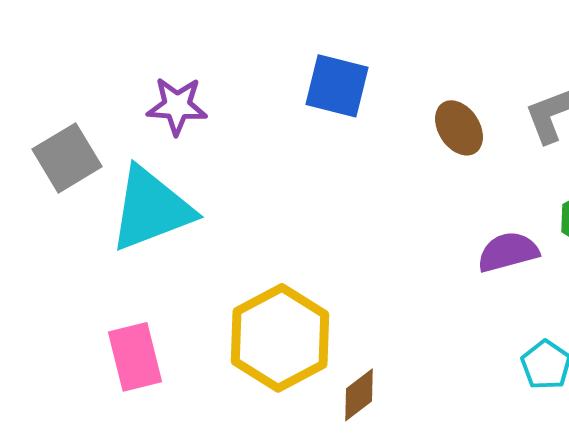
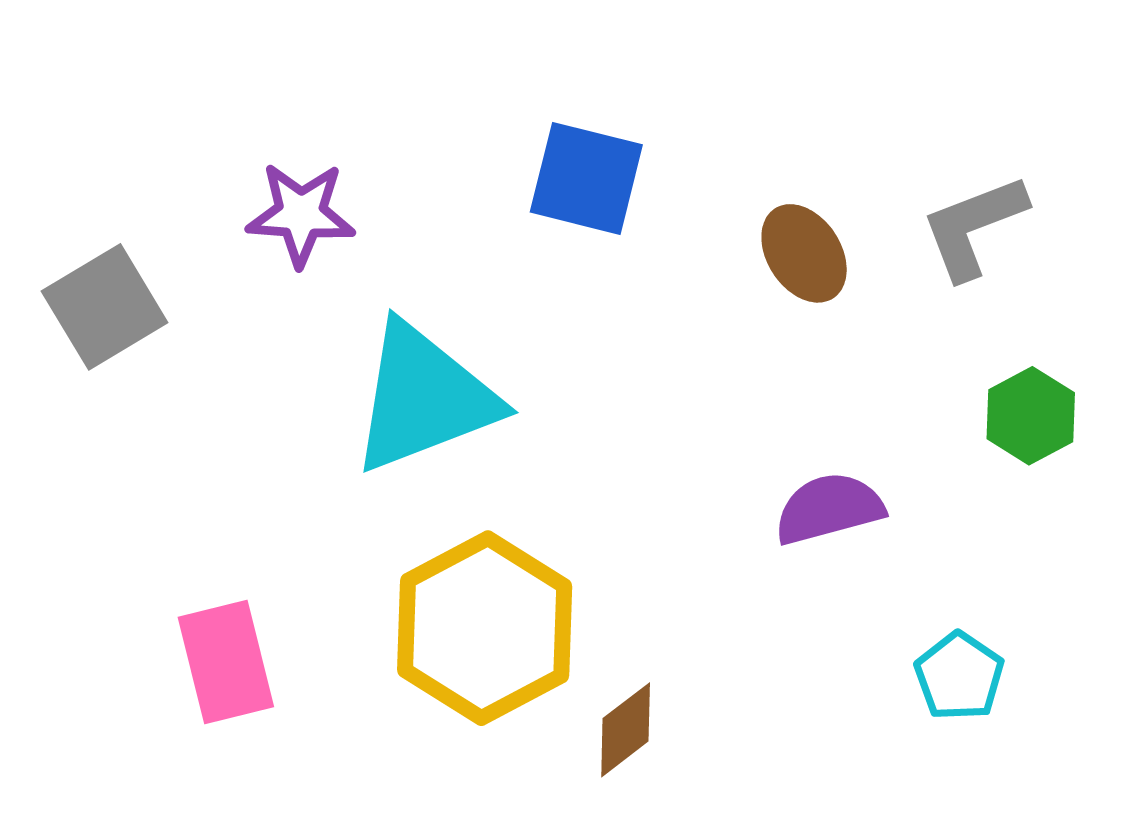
cyan triangle: (151, 209) -> (424, 398), moved
purple semicircle: (508, 252) -> (829, 509), moved

